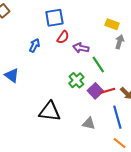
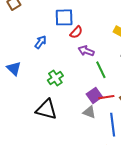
red semicircle: (63, 37) -> (76, 32), moved
green cross: (76, 80) -> (55, 78), moved
gray triangle: (89, 123) -> (89, 112), moved

